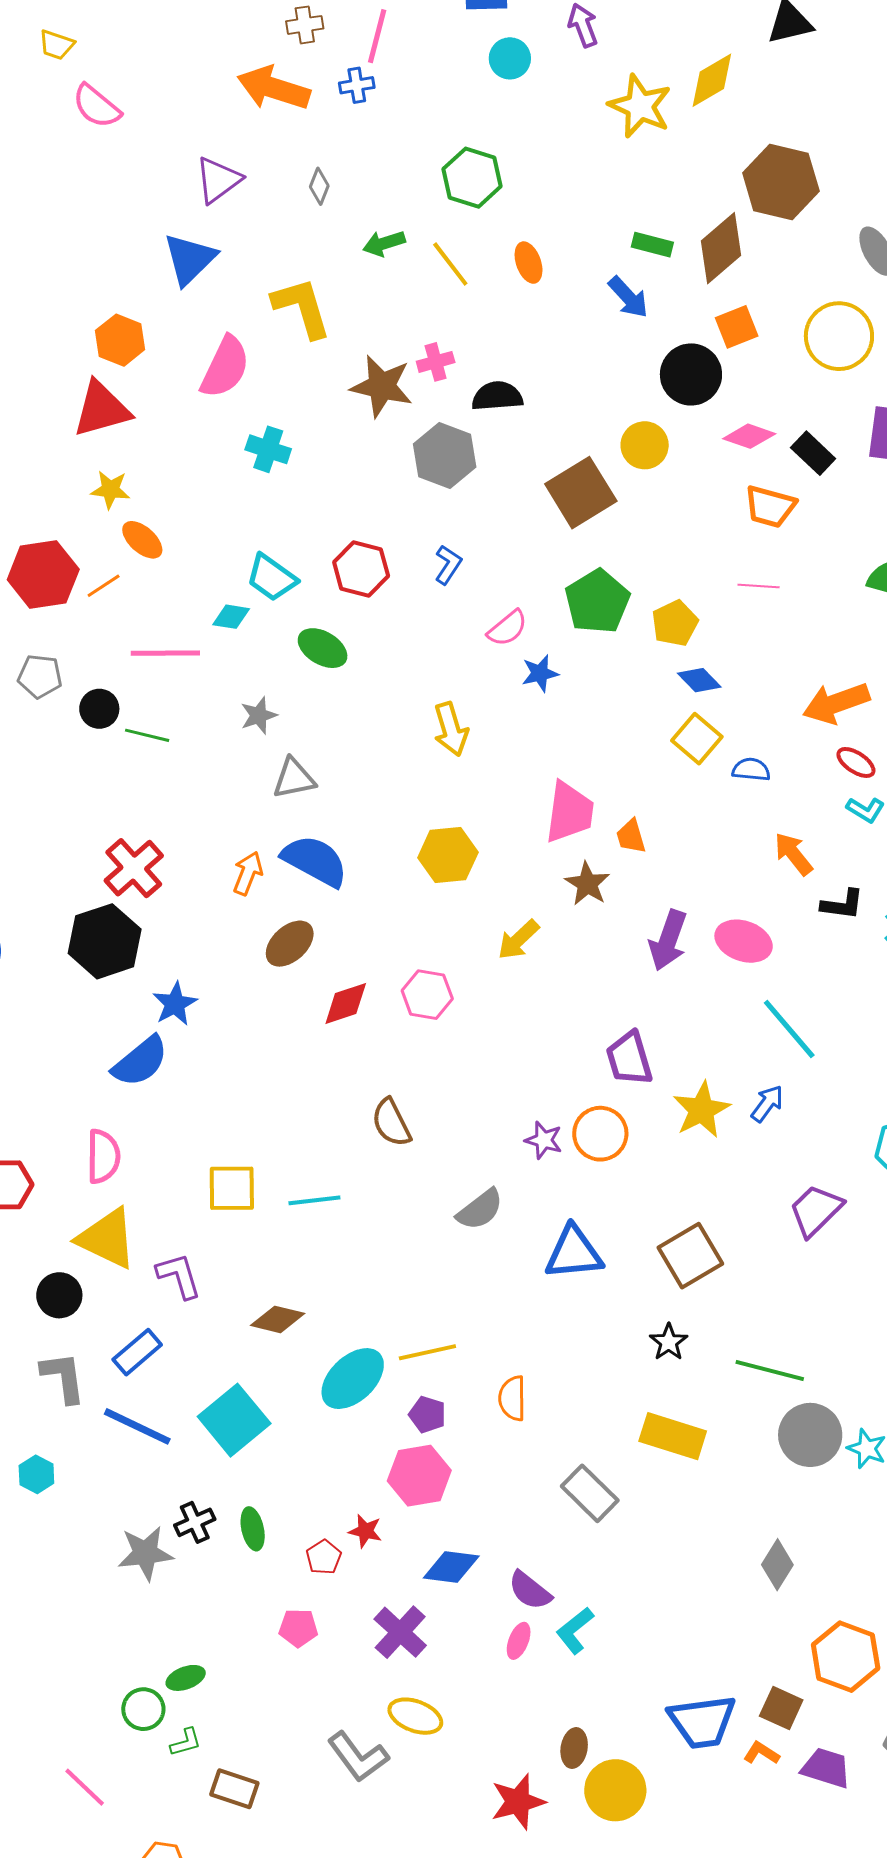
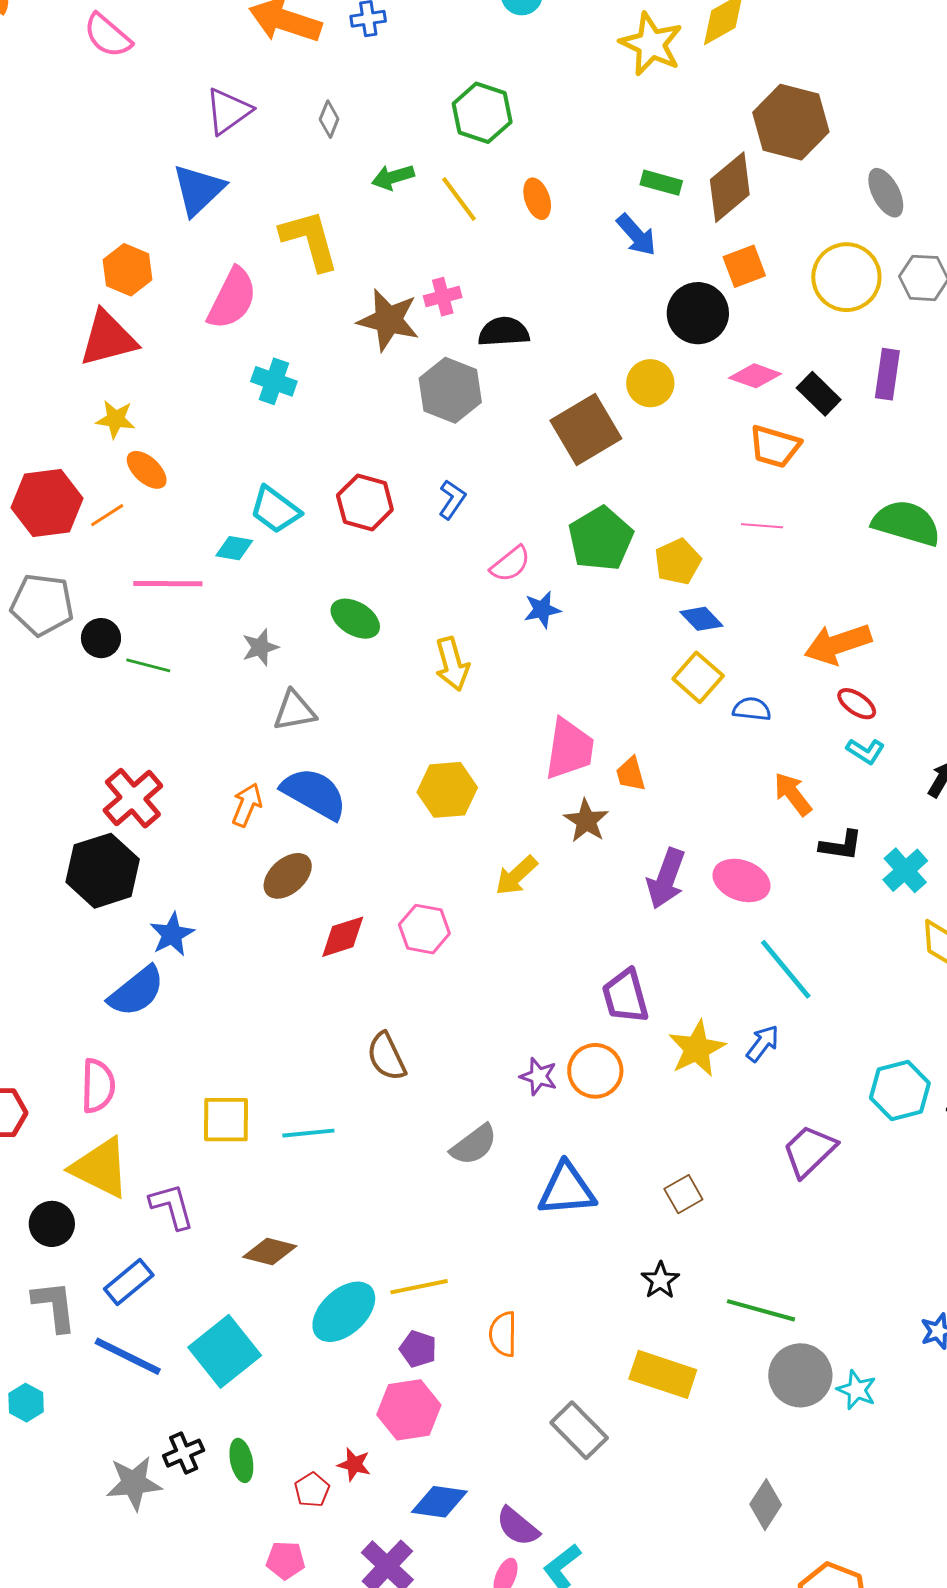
green ellipse: (323, 648) -> (355, 619), moved
gray pentagon: (40, 676) -> (42, 605), size x1.4
brown square: (690, 1256) -> (683, 1194), size x0.6

